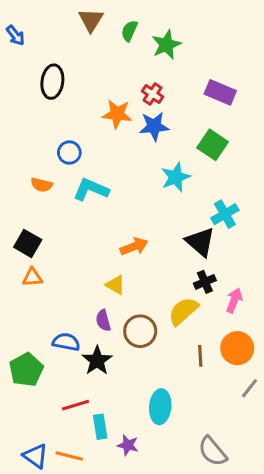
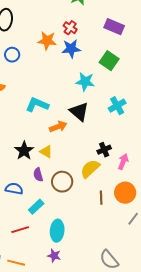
blue circle: (69, 153) -> (12, 55), moved
cyan star: (176, 177) -> (85, 82), turned 30
cyan L-shape: (91, 189) -> (37, 105), moved
black triangle: (200, 242) -> (79, 112), moved
black star: (97, 360) -> (24, 151), moved
cyan ellipse: (160, 407) -> (57, 231), moved
cyan rectangle: (100, 427) -> (36, 207), moved, turned 56

